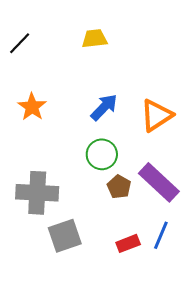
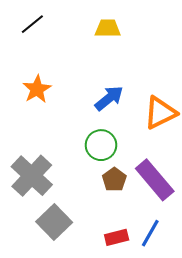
gray cross: (37, 193) -> (32, 176), turned 33
gray square: (65, 236) -> (54, 222), turned -32

